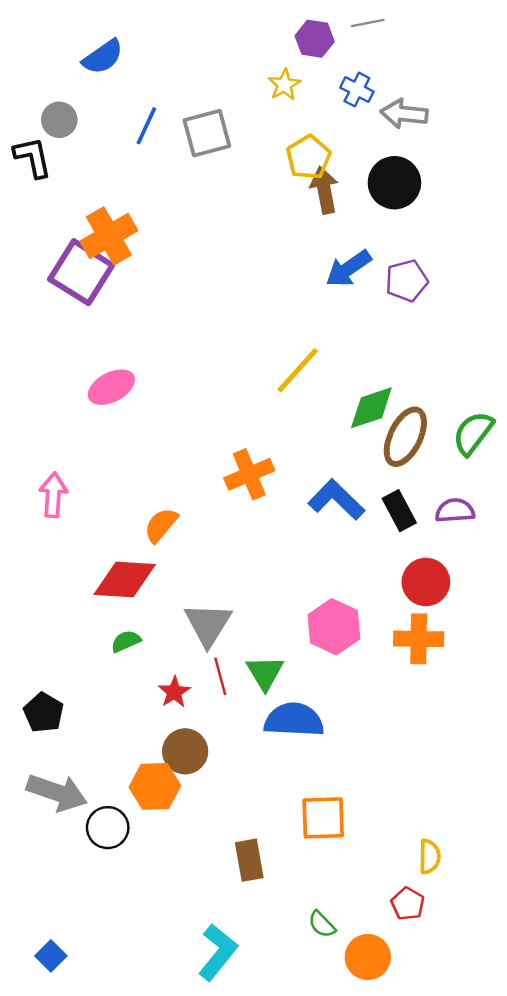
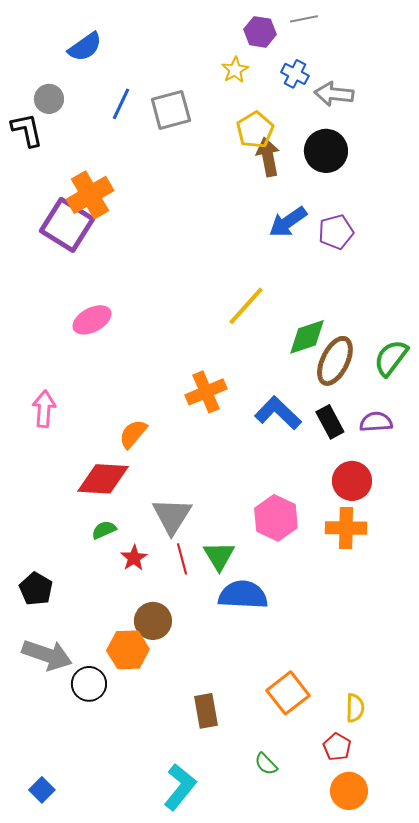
red star: (174, 692) -> (134, 558), moved
orange square: (323, 818) -> (288, 693), moved, turned -36
orange circle: (368, 957) -> (349, 791), moved

